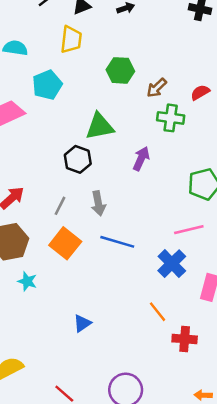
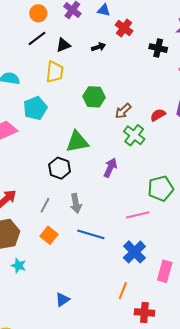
green cross: (171, 118) -> (134, 135), turned 30
pink line: (189, 230) -> (138, 215), moved
orange square: (65, 243) -> (49, 235), size x0.7
orange line: (158, 312) -> (123, 291), turned 60

